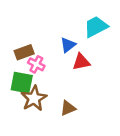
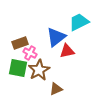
blue triangle: (68, 45) -> (56, 37), size x1.5
brown star: (34, 98) -> (39, 70), moved

